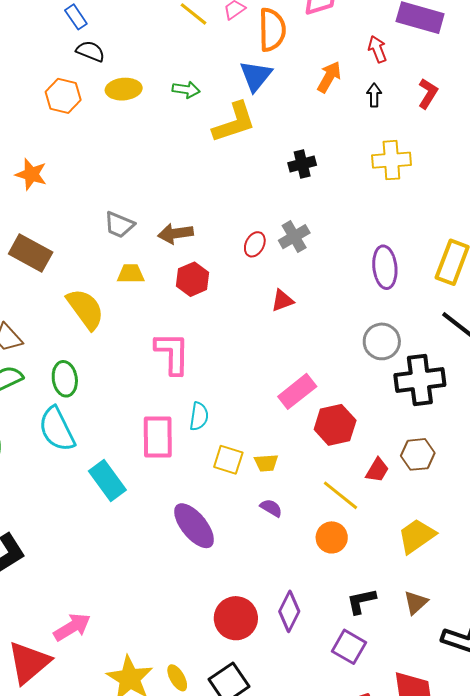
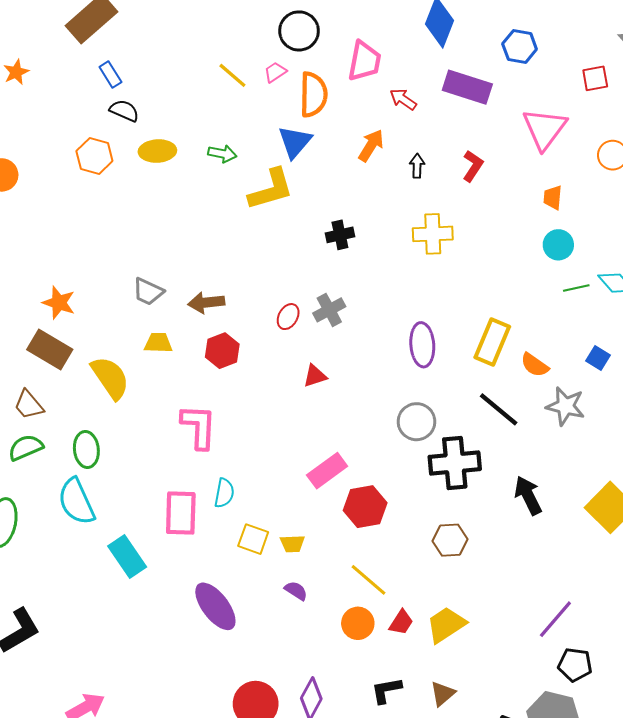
red arrow: (377, 49) -> (403, 99), moved, turned -36
orange star: (31, 174) -> (59, 303), moved
brown rectangle: (31, 253) -> (50, 350), moved
red trapezoid: (377, 470) -> (401, 622), moved

